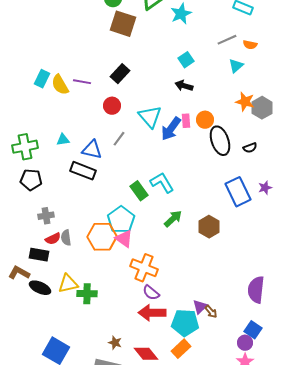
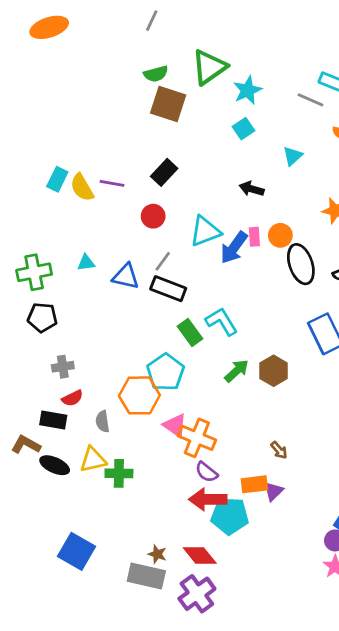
gray line: (227, 40) -> (310, 100), moved, turned 48
cyan square: (186, 60) -> (243, 129), moved
cyan triangle: (236, 66) -> (293, 156), moved
cyan triangle: (150, 117) -> (205, 231), turned 50
black rectangle: (83, 171) -> (168, 289), moved
brown hexagon: (209, 227) -> (274, 371), moved
gray semicircle: (66, 238) -> (102, 421), moved
pink triangle: (124, 239) -> (175, 426), moved
brown arrow: (211, 312) -> (279, 450), moved
cyan pentagon: (185, 323) -> (230, 516), moved
brown star: (115, 343) -> (157, 554), moved
orange rectangle: (181, 349) -> (254, 484), moved, turned 36

